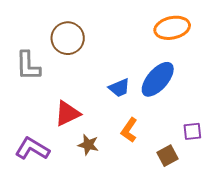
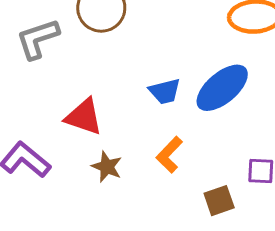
gray L-shape: (28, 66) -> (38, 39), turned 64
red triangle: (67, 113) -> (84, 117), turned 36

